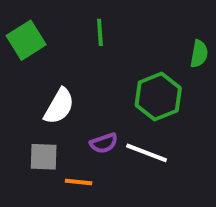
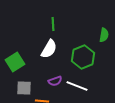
green square: (26, 40) -> (15, 62), moved
white semicircle: (59, 106) -> (49, 49), moved

